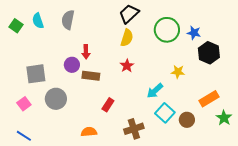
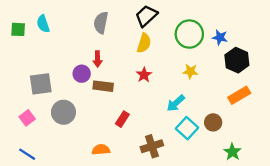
gray semicircle: (68, 20) -> (101, 23), moved
green square: (16, 26) -> (18, 29), turned -32
yellow star: (178, 72) -> (190, 71), moved
orange rectangle: (209, 99) -> (239, 95), moved
green star: (224, 118) -> (232, 152), moved
brown circle: (187, 120) -> (213, 122), moved

